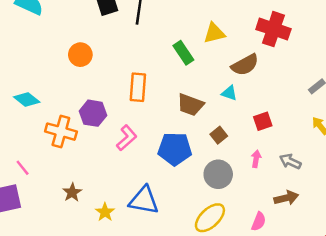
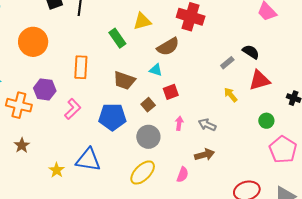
orange circle: (80, 55) -> (33, 42), size x1.5
red square: (263, 121) -> (171, 92), moved
brown star: (72, 192) -> (22, 145), moved

